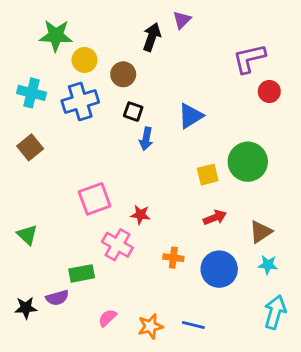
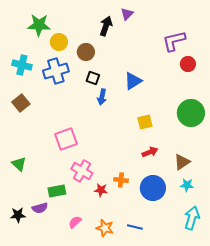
green circle: (248, 162) -> (191, 113), moved
red star: (140, 215) -> (101, 190), moved
orange star: (150, 326) -> (105, 228), turned 30

